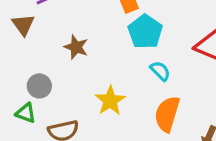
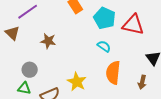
cyan pentagon: (145, 32) -> (104, 18), moved
yellow star: (110, 101) -> (77, 82), moved

